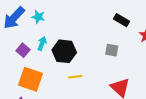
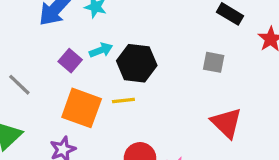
cyan arrow: (42, 43) -> (101, 50), turned 48
yellow line: (75, 77) -> (123, 101), moved

